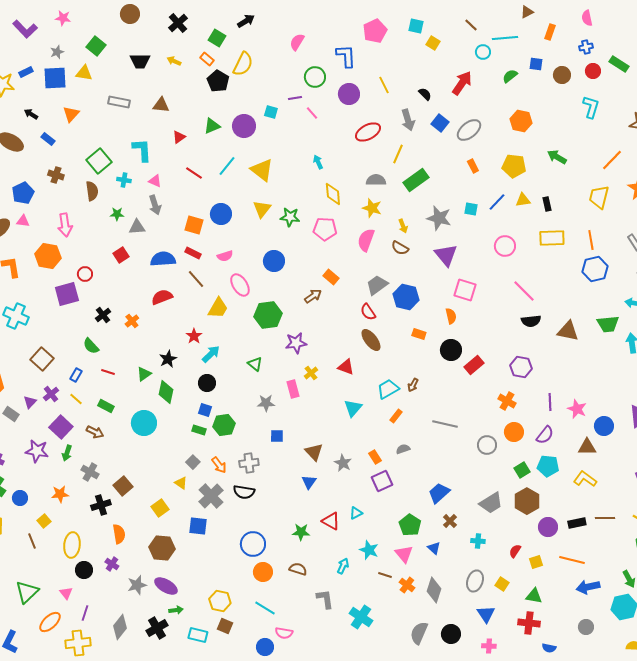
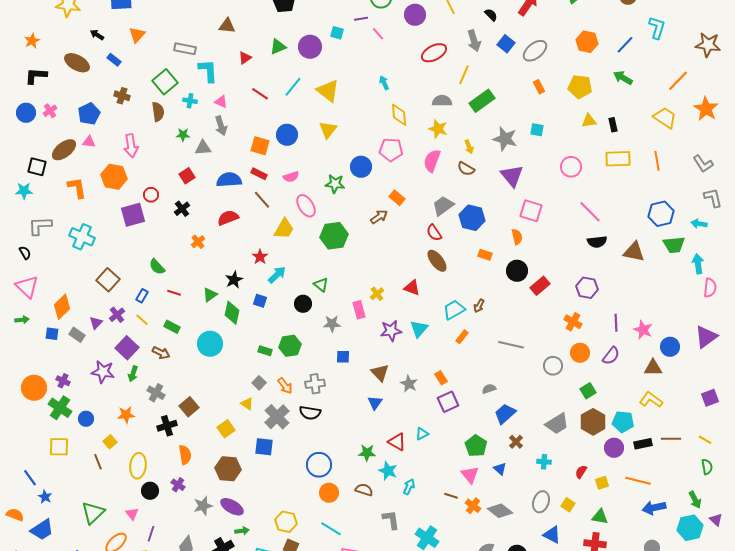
gray rectangle: (119, 102) -> (185, 49), moved
yellow trapezoid: (599, 197) -> (665, 118), turned 110
blue line: (497, 202) -> (625, 45), moved
green star: (290, 217) -> (335, 184), moved
blue circle: (274, 261) -> (361, 167), moved
blue hexagon: (595, 269) -> (661, 214), moved
black cross: (103, 315) -> (182, 209), moved
purple star: (296, 343) -> (391, 331), moved
black circle: (207, 383) -> (303, 304), moved
blue square: (205, 410) -> (260, 301), moved
gray semicircle: (403, 449) -> (489, 389), moved
cyan pentagon: (548, 466) -> (623, 422), moved
cyan star: (369, 550) -> (388, 471), moved
gray diamond: (434, 590) -> (500, 511), turned -70
blue triangle: (486, 614) -> (552, 535), turned -30

